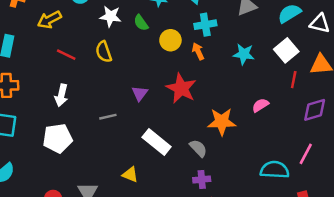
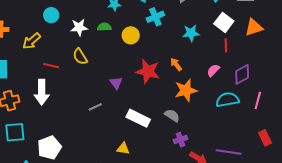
green semicircle: (141, 23) -> (104, 27), turned 136
orange arrow: (198, 51) -> (176, 64), moved
red line: (294, 80) -> (226, 45), moved
white arrow: (61, 95) -> (42, 92), moved, size x1.4
purple diamond: (315, 110) -> (242, 74), moved
white pentagon: (58, 138) -> (49, 148), moved
cyan semicircle: (275, 170) -> (227, 100), moved

